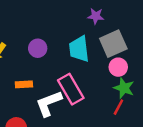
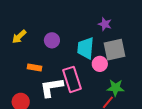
pink circle: (118, 67) -> (100, 64), moved
green star: (124, 88) -> (116, 88), turned -30

